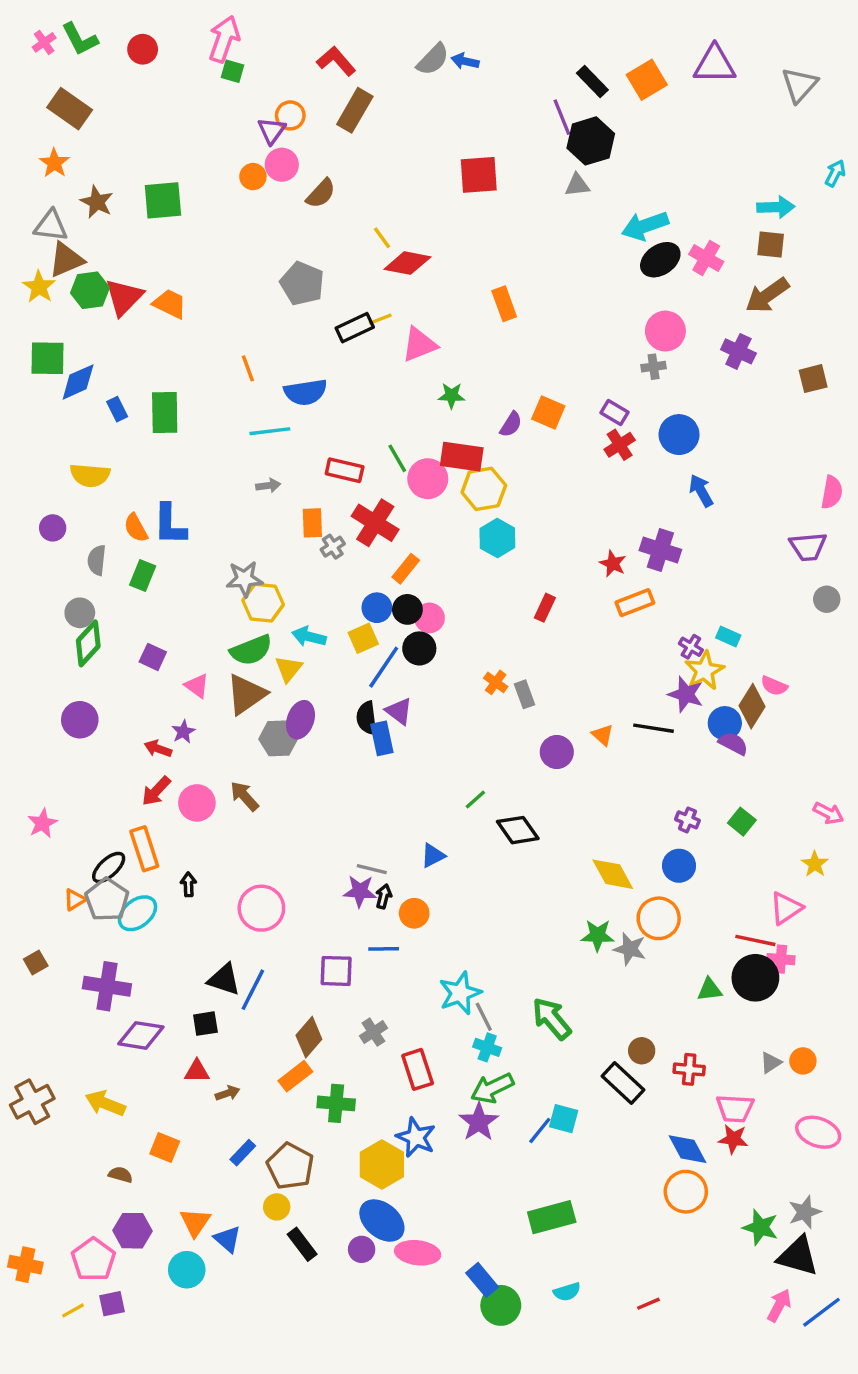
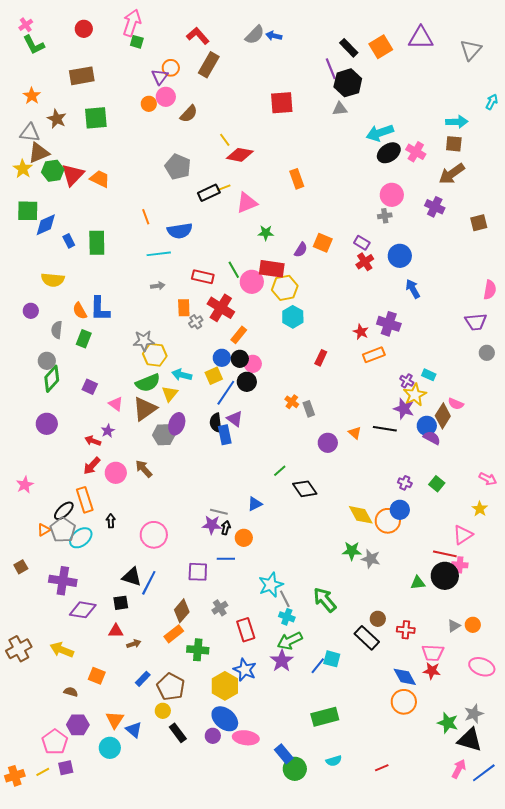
green L-shape: (80, 39) -> (34, 45), moved
brown rectangle: (70, 109) -> (82, 76), moved, turned -45
orange circle: (659, 918) -> (388, 521), moved
orange cross: (25, 1265) -> (15, 776), moved, turned -30

